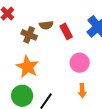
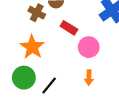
red rectangle: (66, 31) -> (69, 28), moved, turned -35

